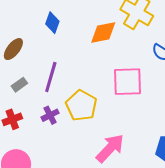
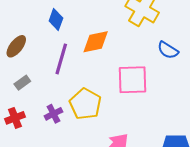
orange diamond: (103, 32) -> (96, 42), moved
purple line: (51, 77) -> (61, 59), moved

